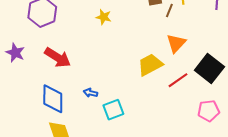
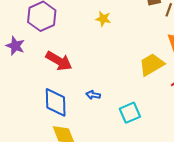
purple star: (15, 53) -> (15, 46), moved
cyan square: (113, 110) -> (130, 113), moved

